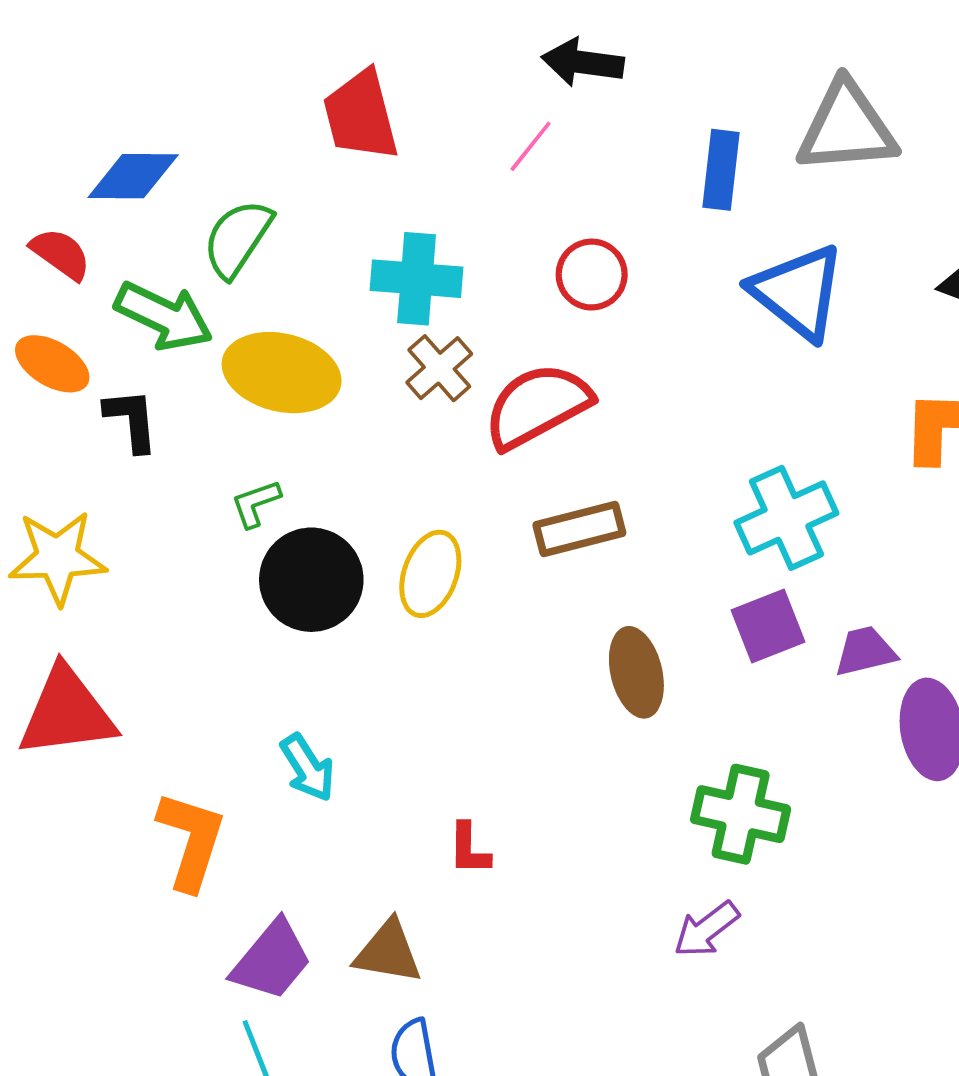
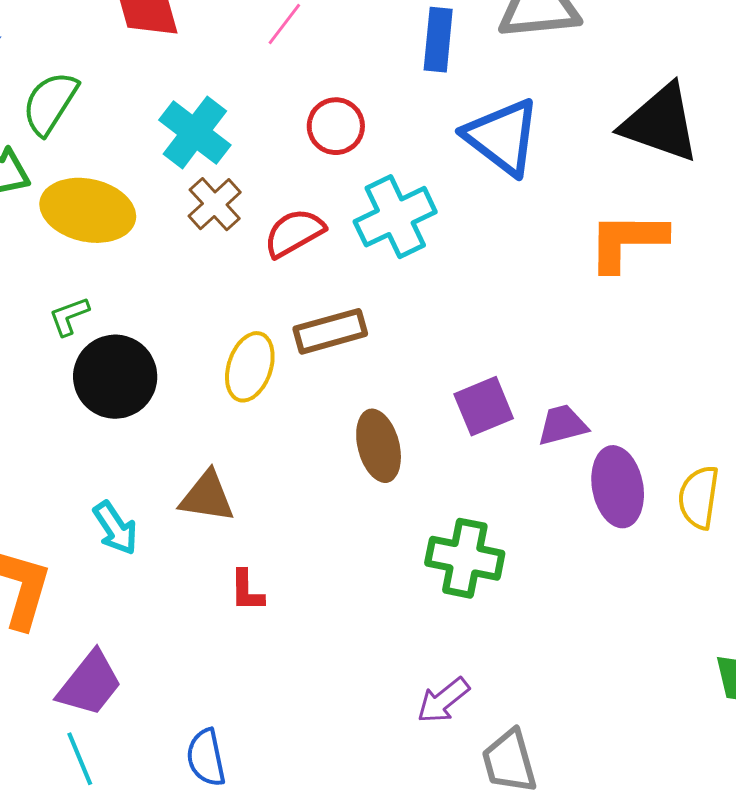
cyan cross: (417, 279) -> (195, 132), turned 34
red semicircle: (537, 406) -> (294, 233), size x0.7
cyan cross: (786, 518) -> (395, 217), moved
yellow ellipse: (430, 574) -> (250, 367), moved
purple arrow: (706, 929) -> (443, 700), moved
brown triangle: (388, 952) -> (207, 497), moved

